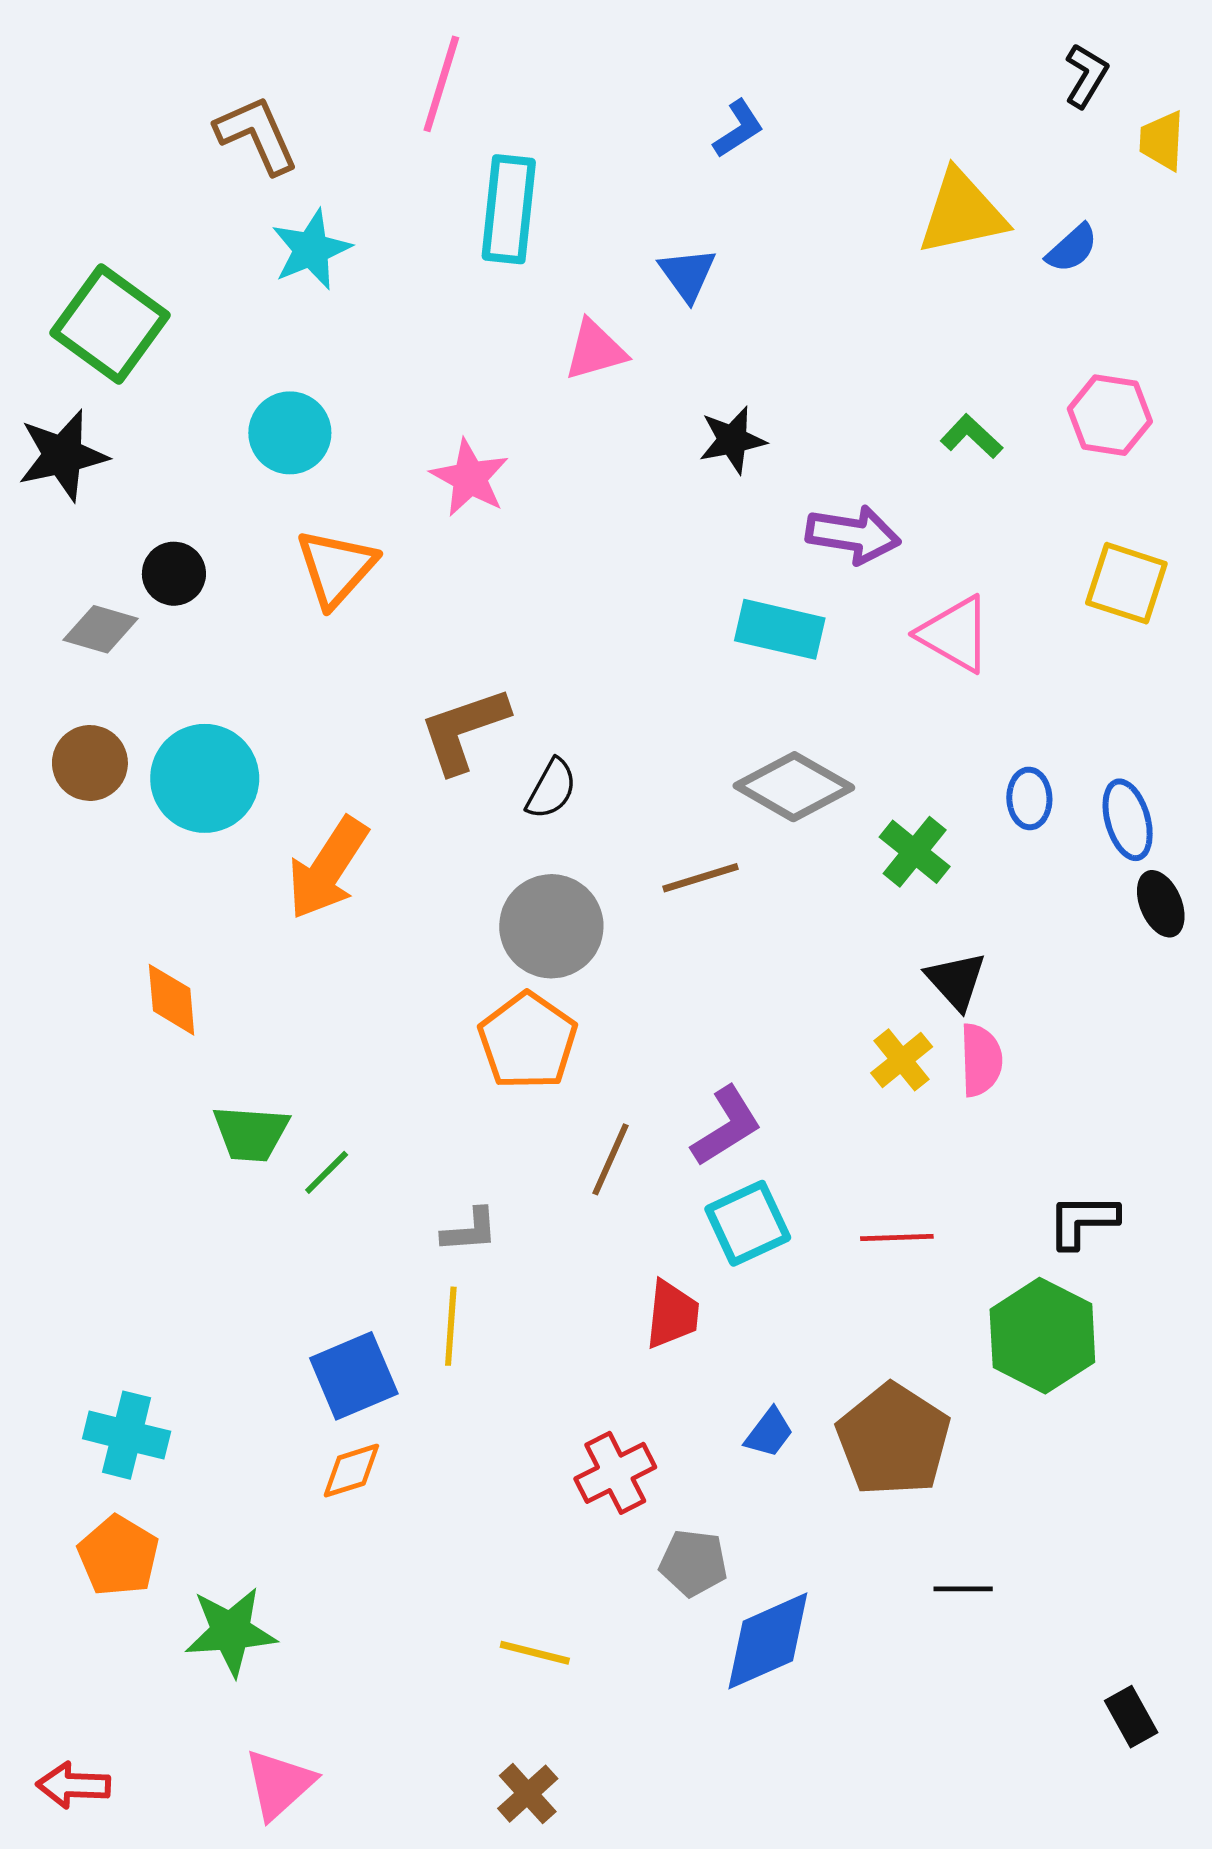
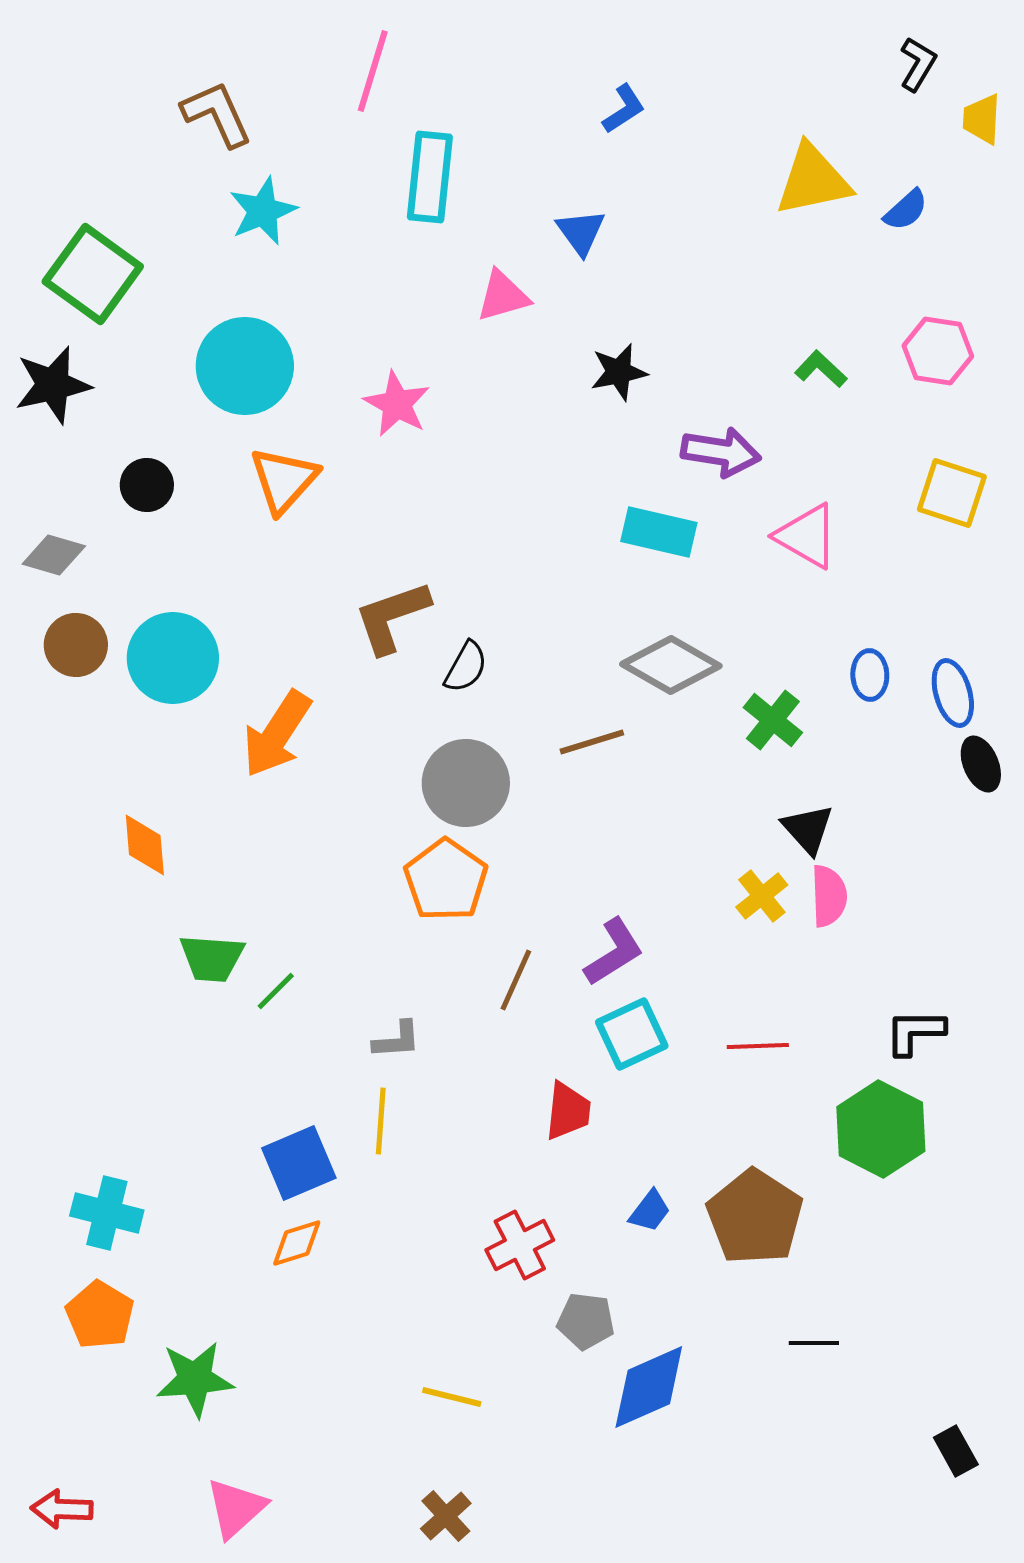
cyan circle: (290, 433) -> (245, 366), size x1.4
gray diamond: (101, 629) -> (54, 555), moved

